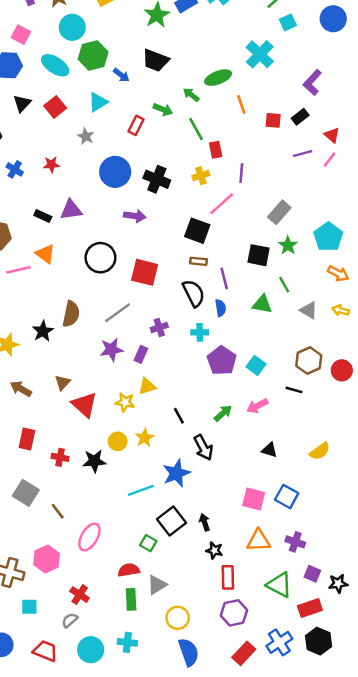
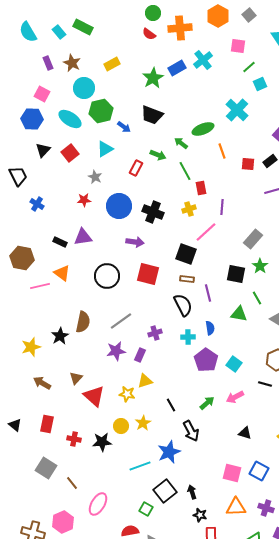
red star: (51, 165) -> (84, 200), moved
red square: (145, 272) -> (148, 274), moved
blue semicircle: (221, 308) -> (210, 328), moved

